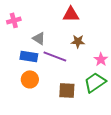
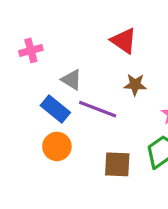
red triangle: (71, 14) -> (124, 41), turned 36
blue rectangle: (29, 56) -> (55, 109), turned 30

